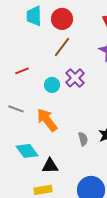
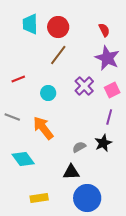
purple cross: (75, 78) -> (84, 86), moved
gray semicircle: (83, 139) -> (79, 147), turned -104
black triangle: (50, 166) -> (71, 172), moved

